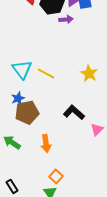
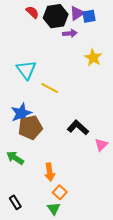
cyan triangle: (22, 69) -> (26, 70), moved
yellow star: (89, 73) -> (93, 58), moved
blue star: (18, 98) -> (21, 113), size x1.5
orange arrow: (46, 143) -> (50, 172), moved

